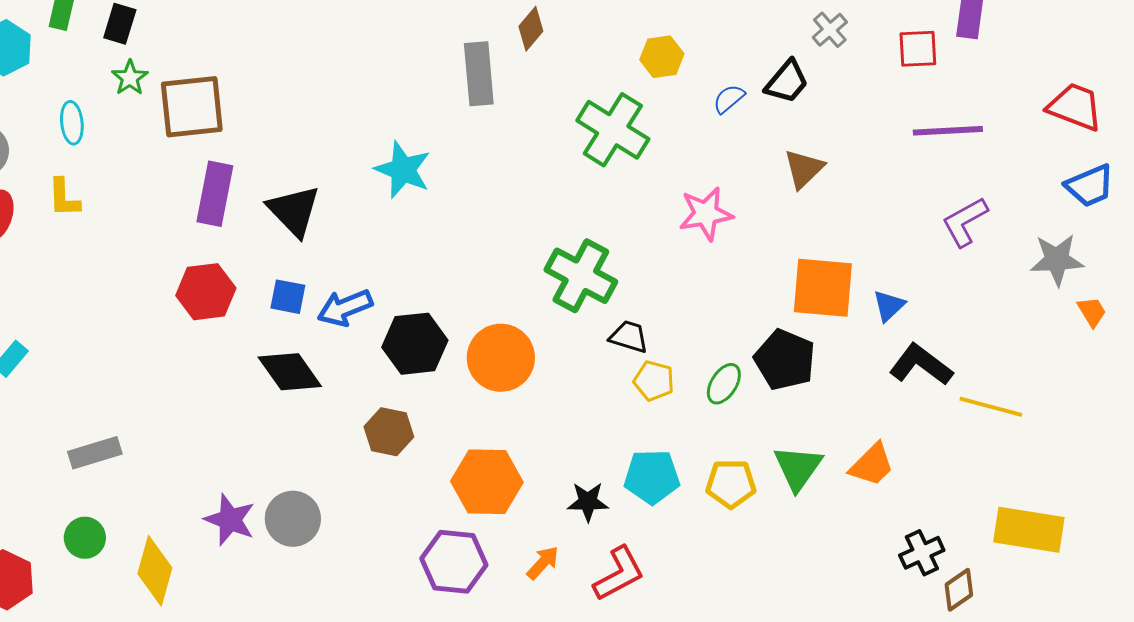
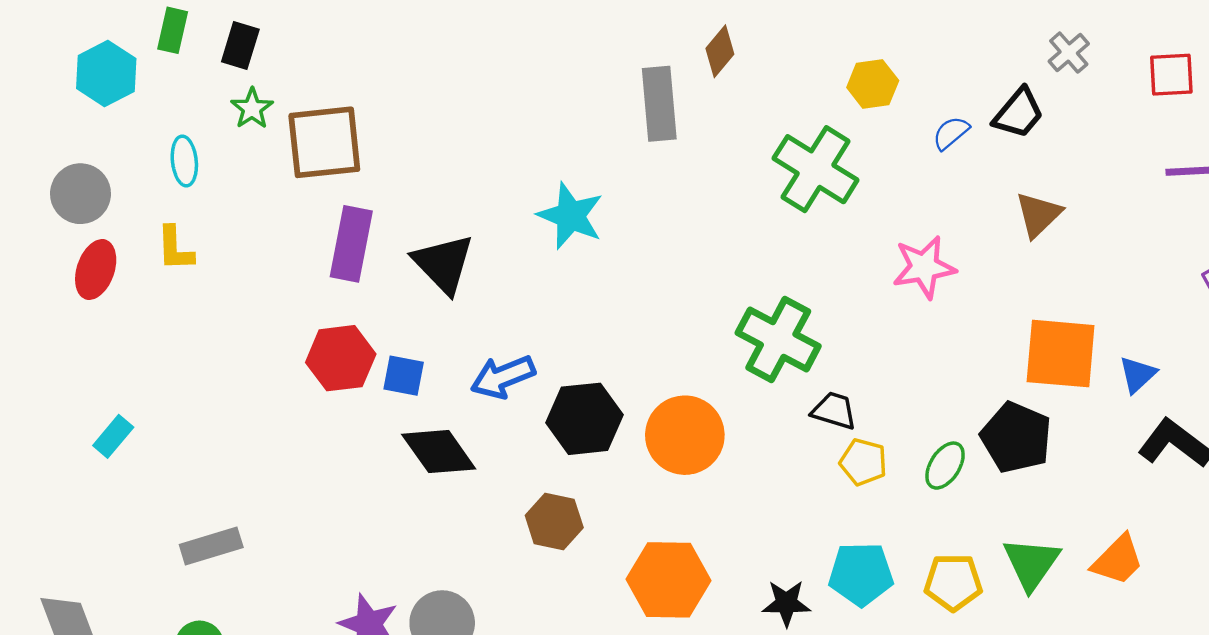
blue square: (288, 297) -> (404, 376), moved

